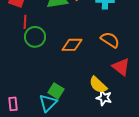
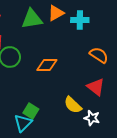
orange semicircle: (110, 40) -> (99, 55), moved
white star: (104, 98) -> (92, 118), moved

